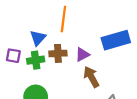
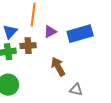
purple triangle: (82, 55) -> (50, 32), moved

